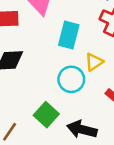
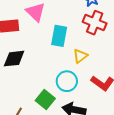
cyan circle: (71, 79) -> (67, 81), moved

